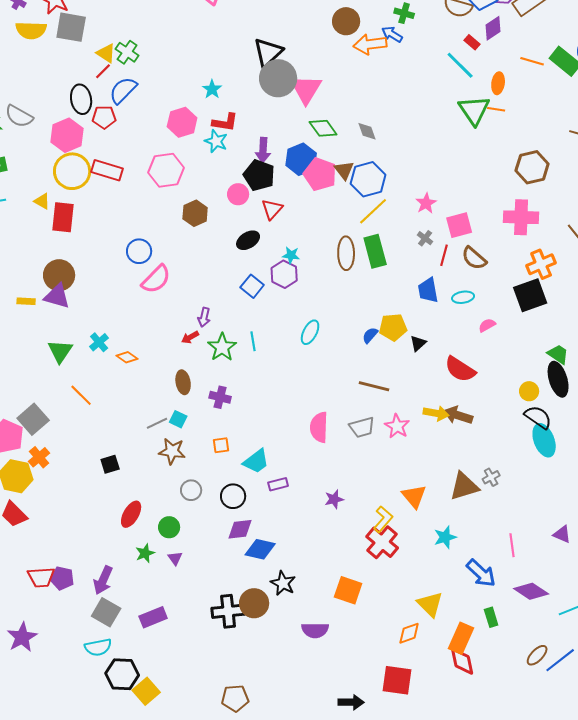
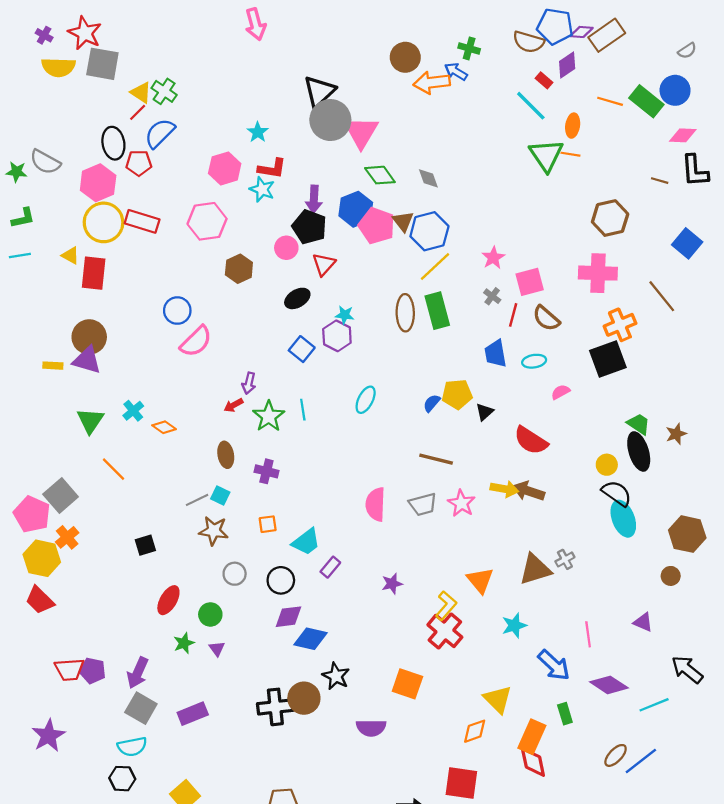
purple rectangle: (278, 484) -> (330, 567), turned -36
black hexagon: (122, 674) -> (122, 779), moved, size x0.7

